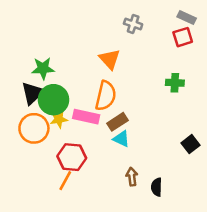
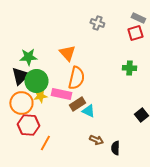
orange triangle: (110, 59) -> (67, 53), moved
brown rectangle: (117, 122) -> (77, 104), moved
red hexagon: (72, 157) -> (28, 125), moved
brown arrow: (132, 177) -> (96, 140), turned 120

